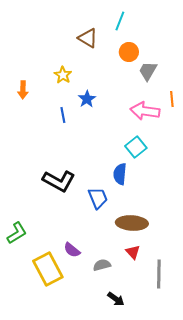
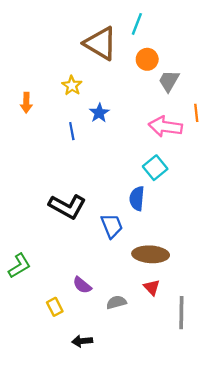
brown triangle: (88, 38) -> (100, 43), size x1.5
yellow rectangle: (48, 269) -> (55, 307), size x0.5
black arrow: (116, 299) -> (82, 341), moved, turned 138

